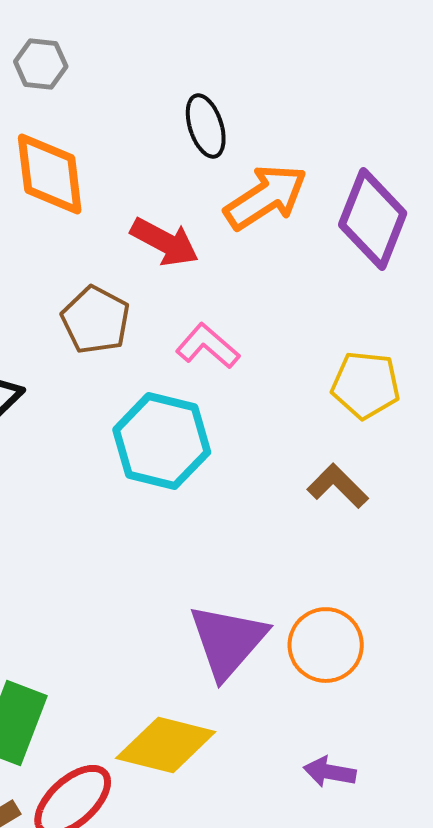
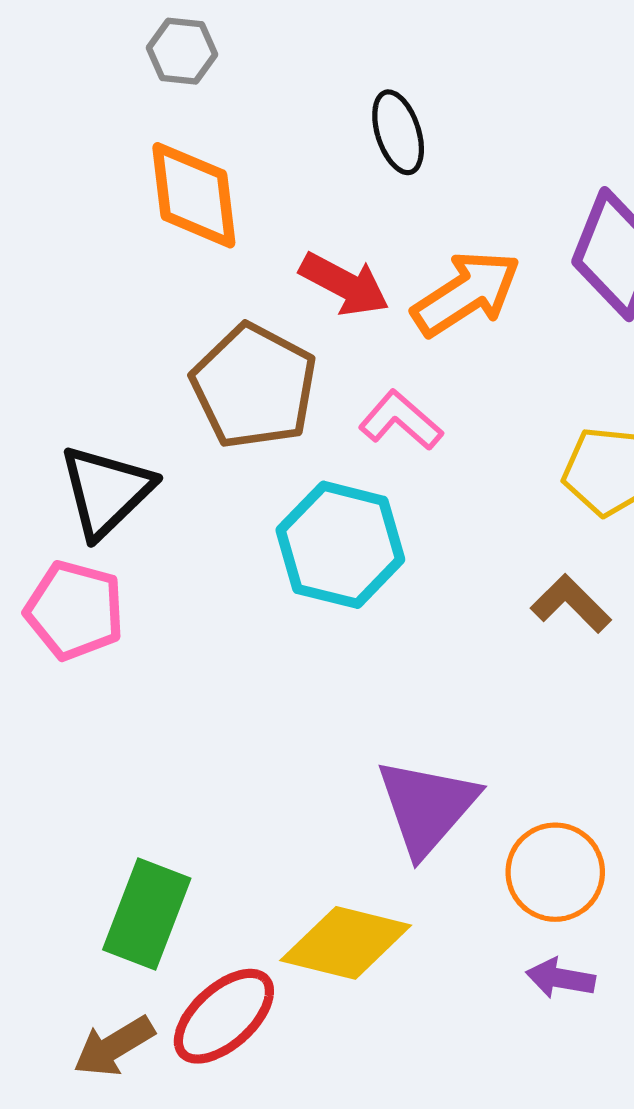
orange arrow: (266, 197) -> (466, 293), moved
brown pentagon: (96, 320) -> (254, 386), size x1.4
orange circle: (326, 645) -> (555, 872), moved

